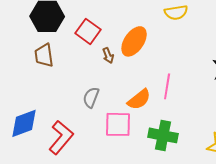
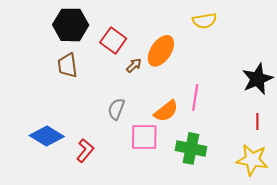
brown arrow: (108, 55) -> (134, 65), turned -112
blue diamond: (24, 123) -> (47, 136), turned 52
red L-shape: (61, 137) -> (85, 151), size x0.7

